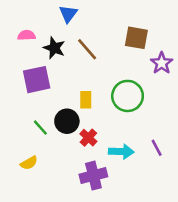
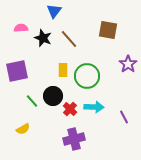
purple star: (162, 63) -> (128, 64), moved
purple square: (37, 80) -> (17, 71), moved
green circle: (128, 96) -> (87, 76), moved
yellow rectangle: (86, 100) -> (63, 70), moved
cyan arrow: (121, 152) -> (94, 107), moved

